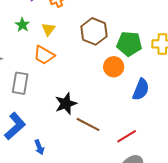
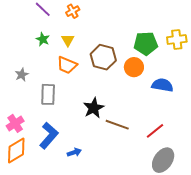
brown hexagon: (94, 31) -> (103, 57), moved
blue semicircle: (141, 89) -> (162, 85), turned -95
blue arrow: (39, 147) -> (74, 152), turned -80

